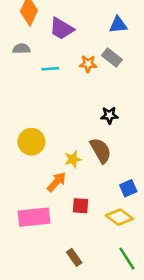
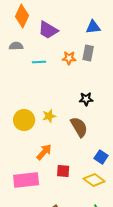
gray rectangle: (112, 57) -> (88, 53), turned 63
yellow star: (73, 159) -> (49, 116), moved
blue square: (128, 188) -> (101, 157), turned -32

